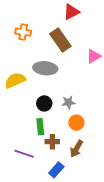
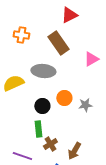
gray star: (68, 102) -> (85, 105), moved
orange circle: (76, 123) -> (64, 98), moved
brown cross: (52, 142) -> (50, 144), turned -32

